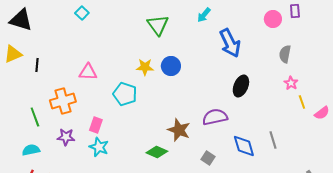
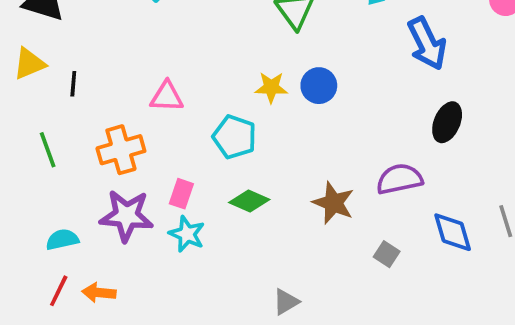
green line: (35, 117) -> (48, 150), moved
purple star: (66, 137) -> (126, 216), size x1.6
green diamond: (157, 152) -> (249, 201), moved

